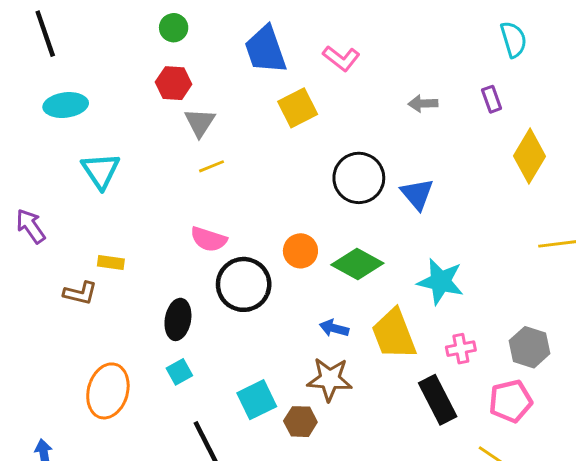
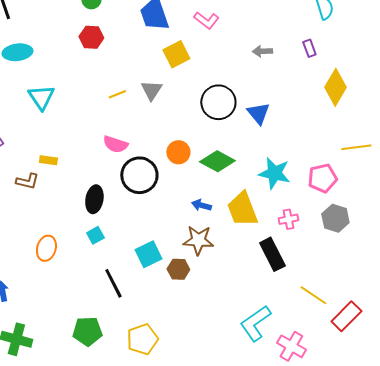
gray triangle: (200, 123) -> (151, 90), moved
orange ellipse: (108, 391) -> (46, 248), size x0.7
pink pentagon: (511, 401) -> (322, 178), moved

